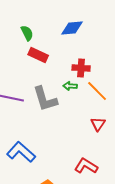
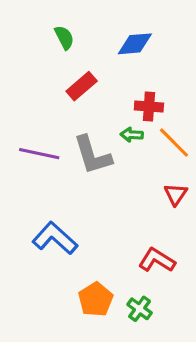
green semicircle: (27, 33) -> (64, 38), moved
red rectangle: (38, 55) -> (82, 86), turned -66

